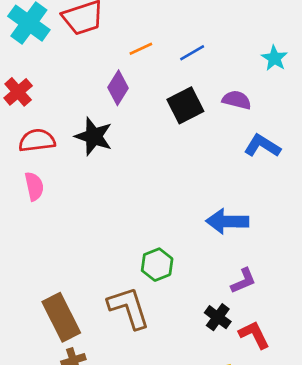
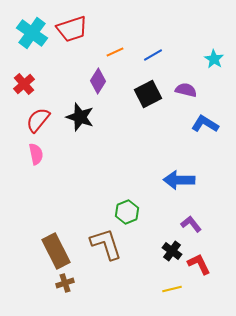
red semicircle: (37, 140) -> (38, 120), turned -44
purple L-shape: (243, 281) -> (191, 224), turned -105

